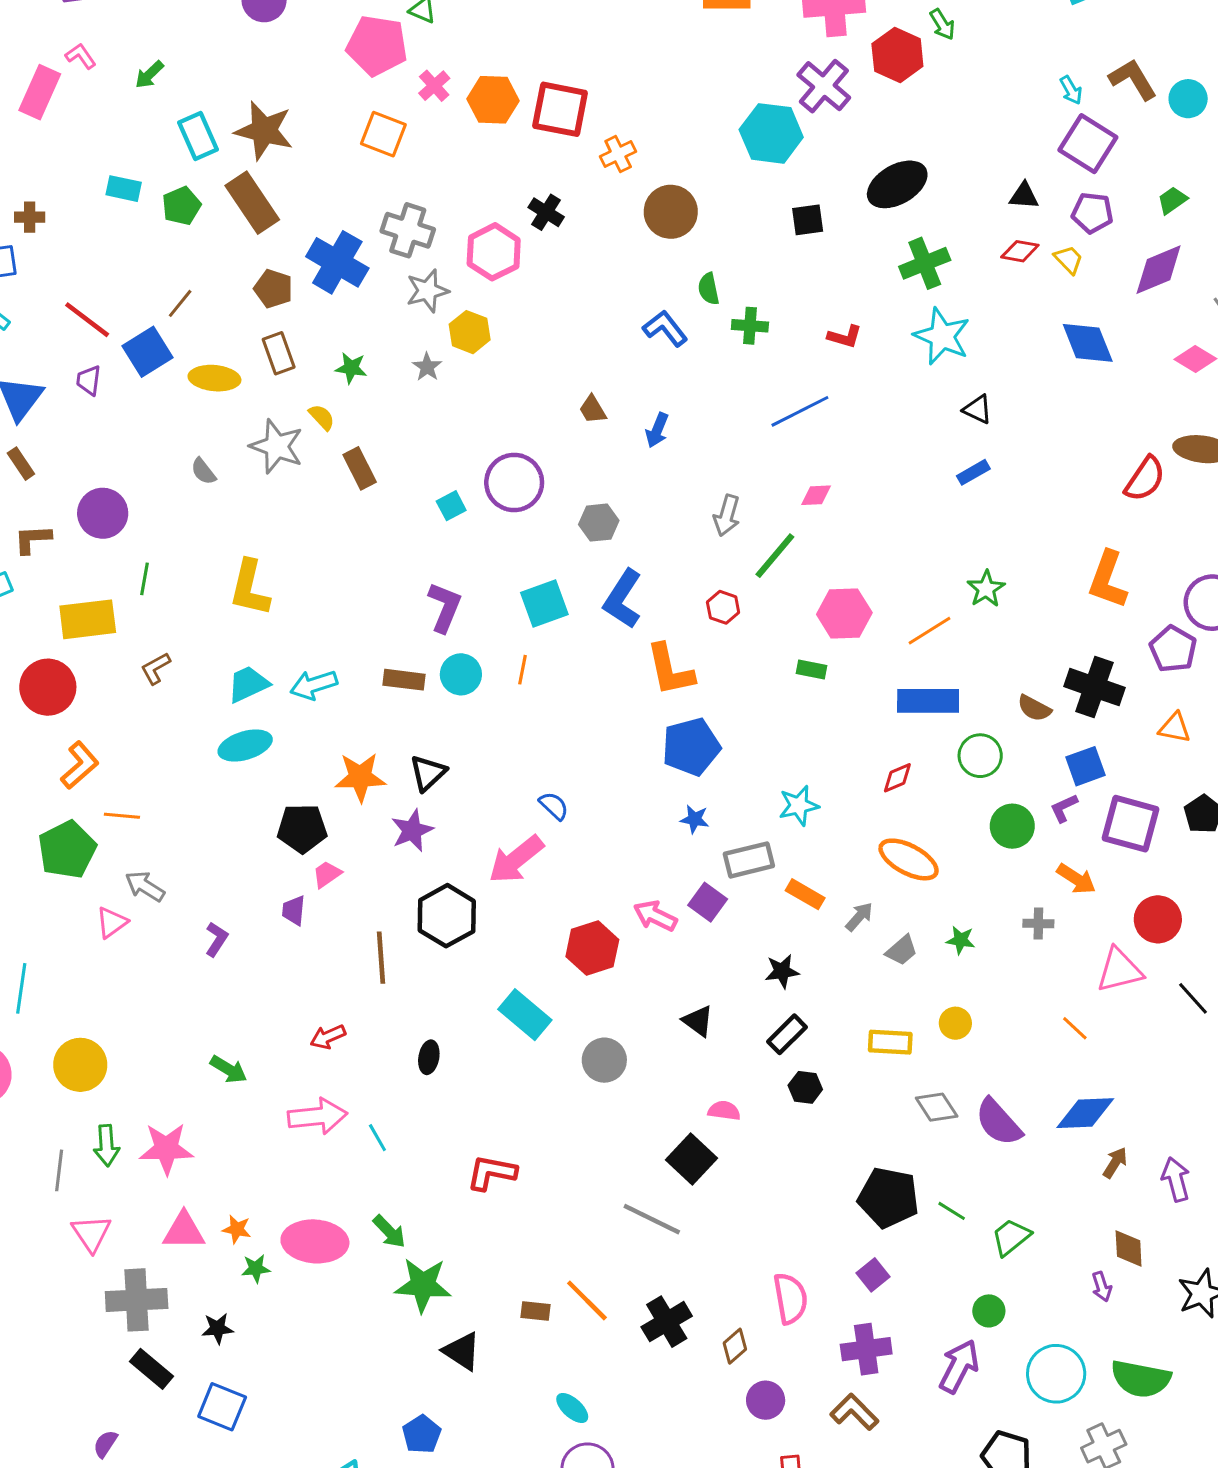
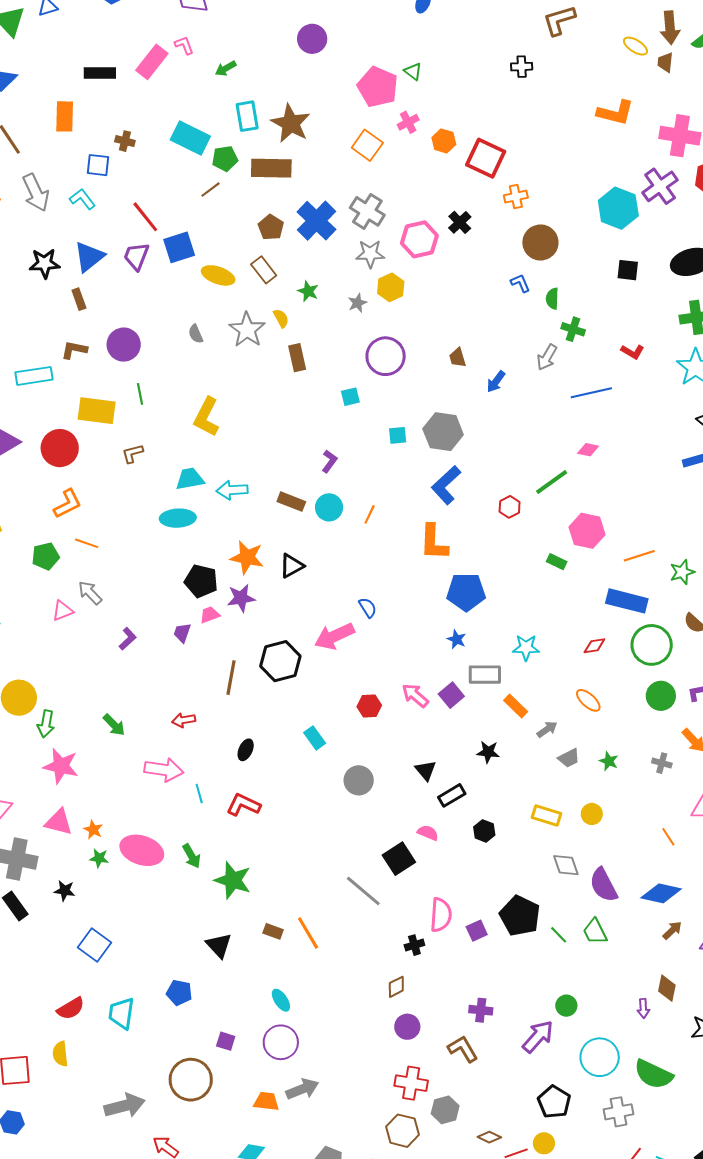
orange hexagon: (493, 100) -> (444, 141), size x0.7
cyan rectangle: (124, 189) -> (190, 138), size x1.6
brown rectangle: (252, 203) -> (271, 168), turned -69
brown line: (180, 303) -> (211, 190), moved
blue L-shape: (665, 328) -> (520, 283), moved, size x0.7
brown rectangle: (279, 353) -> (264, 270), turned -32
purple trapezoid: (89, 380) -> (136, 256), size x1.4
purple circle: (514, 483) -> (386, 356), moved
gray arrow: (727, 515) -> (547, 357), moved
gray hexagon: (599, 523) -> (443, 432), size x1.5
green line: (145, 579) -> (140, 394), turned -35
green star: (986, 589) -> (682, 572), moved
cyan square: (544, 604) -> (398, 435), moved, size x0.6
purple L-shape: (445, 607) -> (329, 461), size x0.7
orange L-shape: (670, 670) -> (434, 542), moved
green circle: (980, 756) -> (652, 645), size x1.4
purple star: (412, 830) -> (241, 598), moved
green pentagon: (67, 850) -> (46, 556), size x0.7
orange ellipse: (909, 859) -> (588, 700), size x0.7
red hexagon: (592, 948) -> (369, 706), size x0.7
cyan rectangle: (525, 1015) -> (315, 738), size x0.7
black rectangle: (787, 1034) -> (452, 795), moved
green arrow: (107, 1145) -> (46, 724), moved
red L-shape: (492, 1173) -> (243, 805), moved
green trapezoid: (1011, 1237) -> (595, 932), moved, turned -92
purple square: (873, 1275) -> (477, 931), moved
green star: (423, 1285) -> (233, 880), moved
pink semicircle: (790, 1298) -> (441, 915), moved
black cross: (667, 1322) -> (414, 945), moved, size x0.6
purple cross: (866, 1349) -> (481, 1010), size x0.7
blue square: (222, 1407) -> (95, 945), moved
blue pentagon: (422, 1434) -> (179, 993), turned 30

